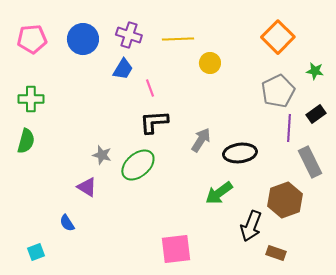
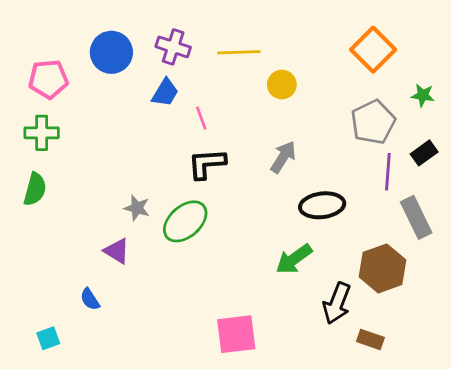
pink pentagon: (32, 39) -> (48, 79), moved
gray arrow: (201, 140) -> (283, 157), moved

